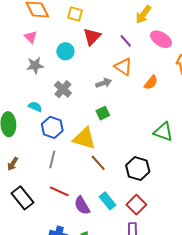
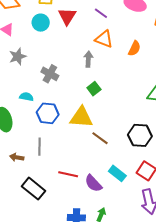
cyan circle: (65, 51) -> (41, 23), moved
gray arrow: (104, 83) -> (88, 59), turned -56
gray line: (52, 159) -> (40, 147), moved
brown arrow: (13, 164) -> (17, 157), turned 80

